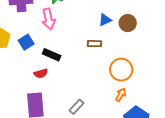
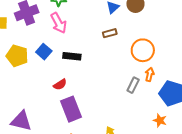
red semicircle: (41, 73) -> (60, 84), moved
gray rectangle: (77, 107) -> (133, 85), moved

